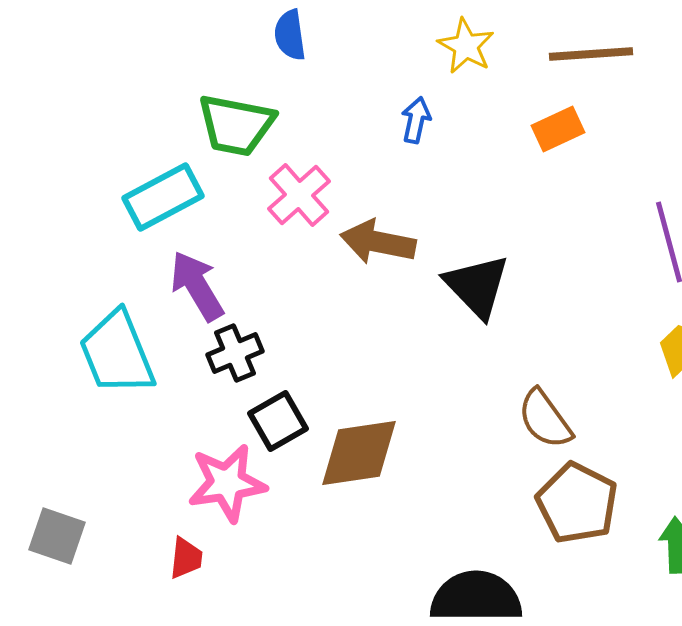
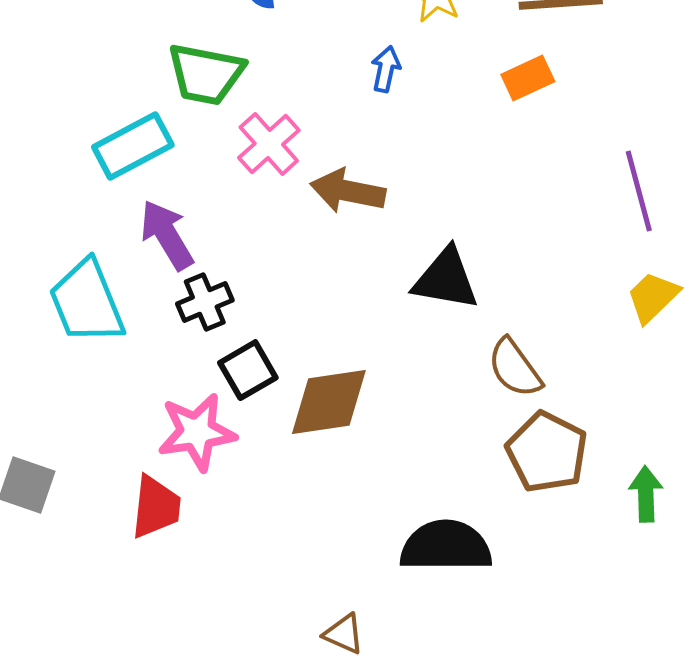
black triangle: (477, 286) -> (446, 279), moved, turned -36
red trapezoid: (186, 558) -> (156, 507), size x1.5

